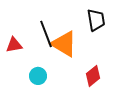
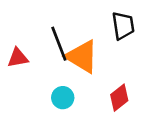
cyan circle: (38, 76) -> (63, 98), moved

